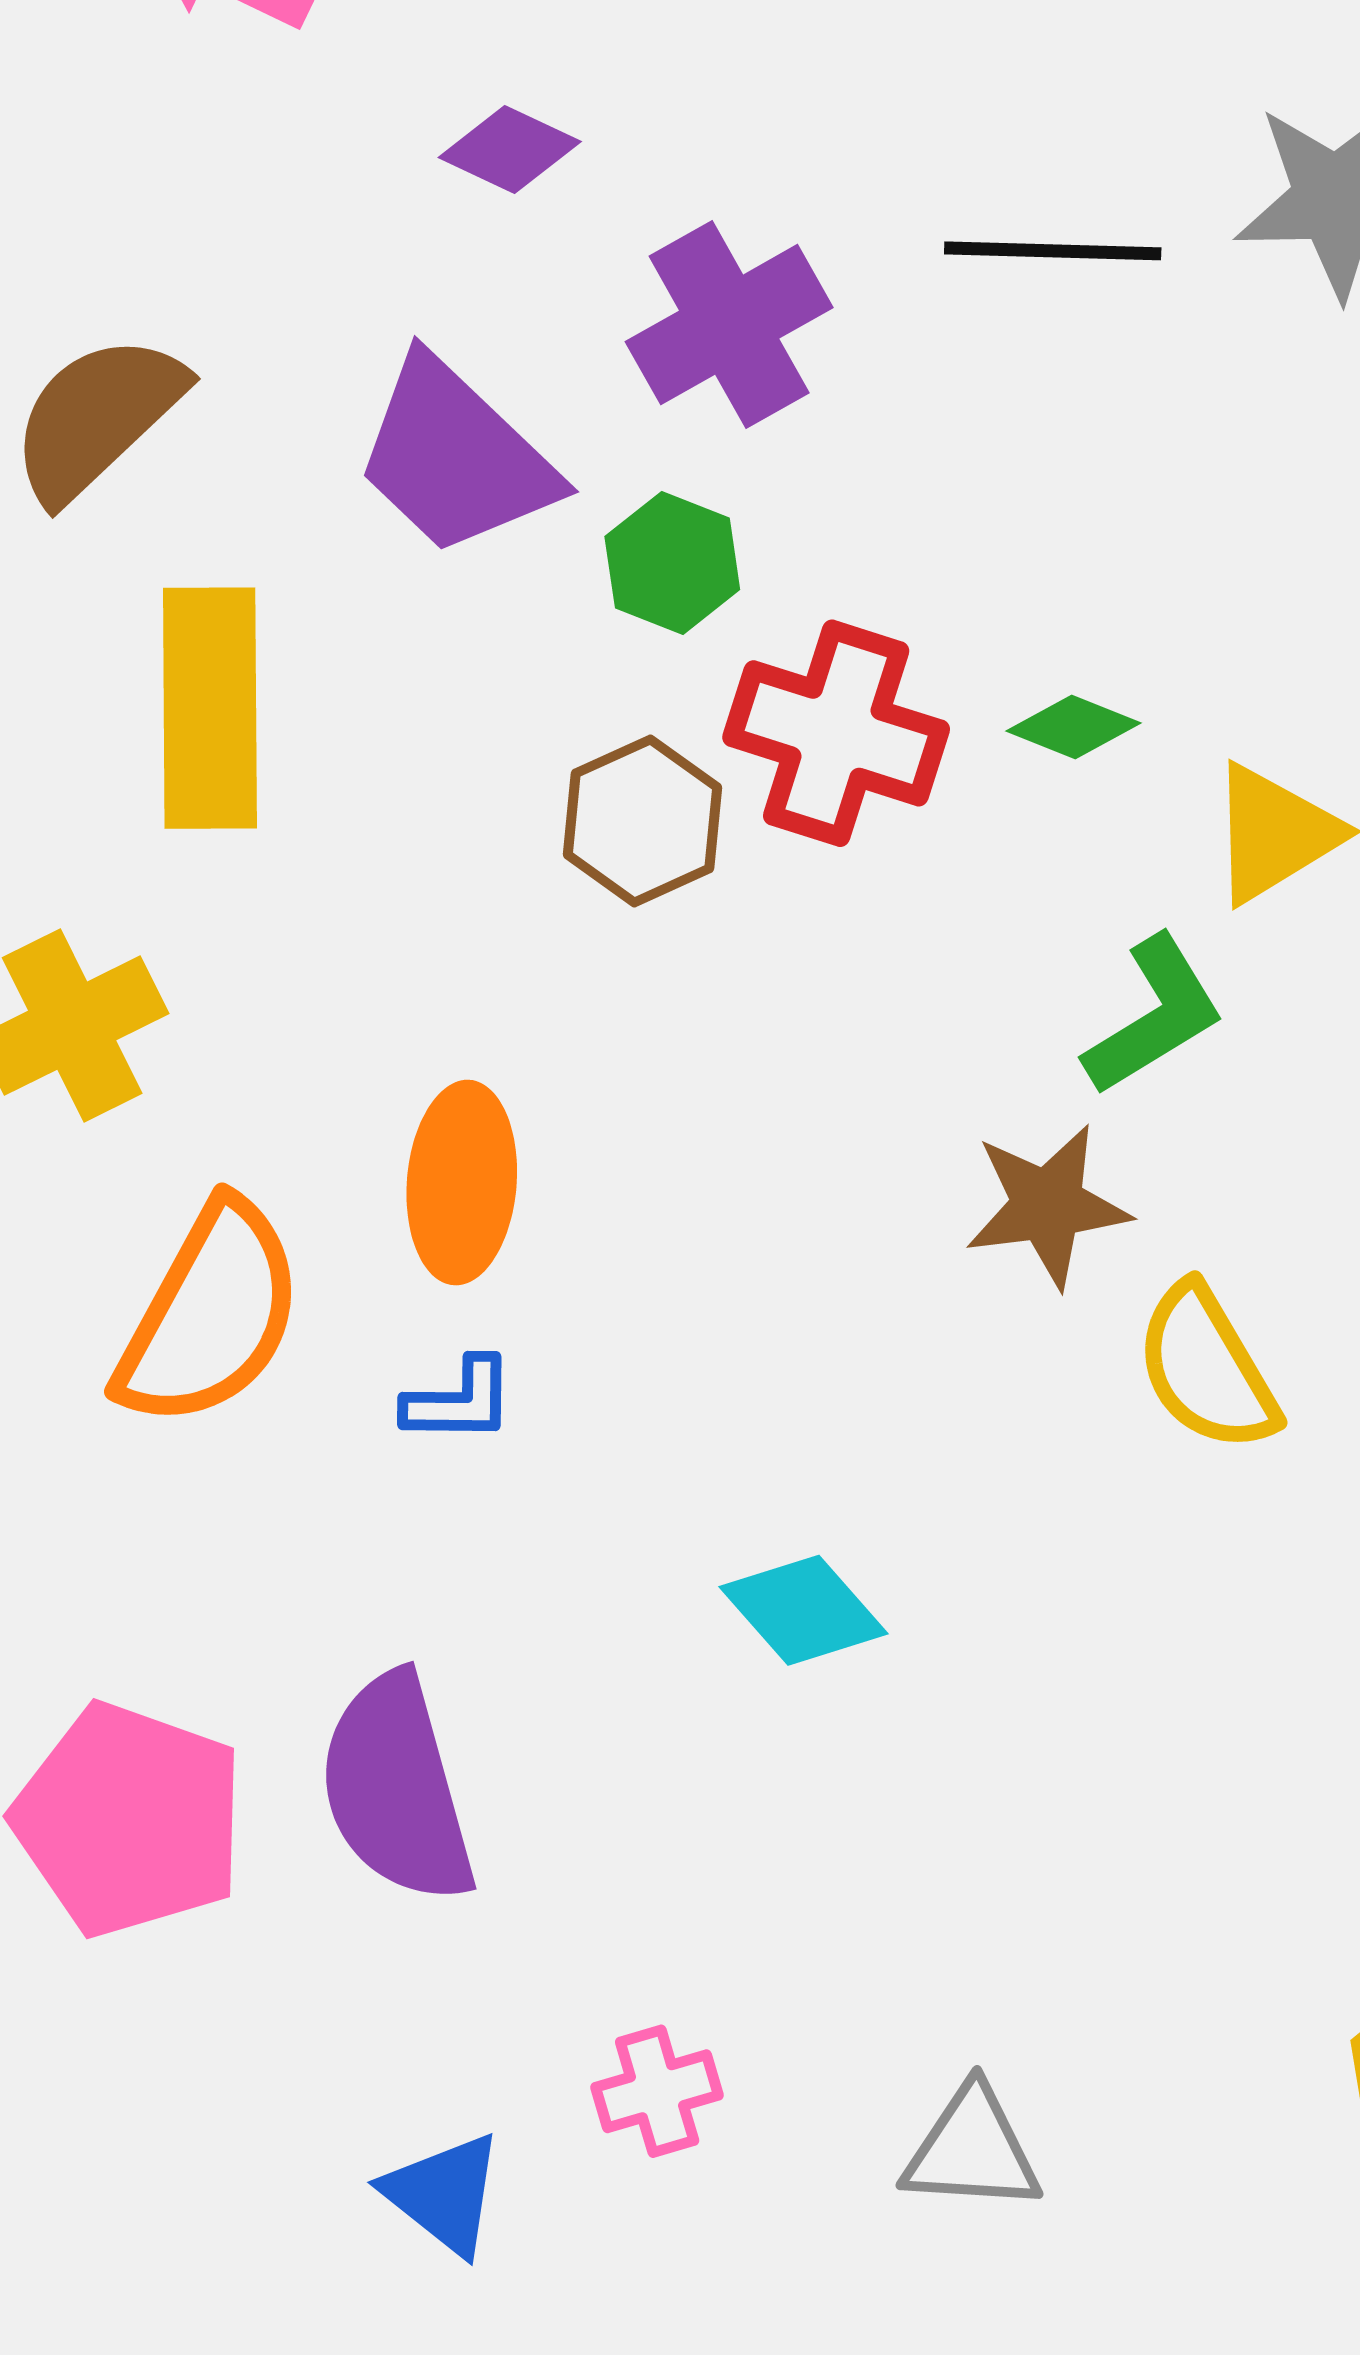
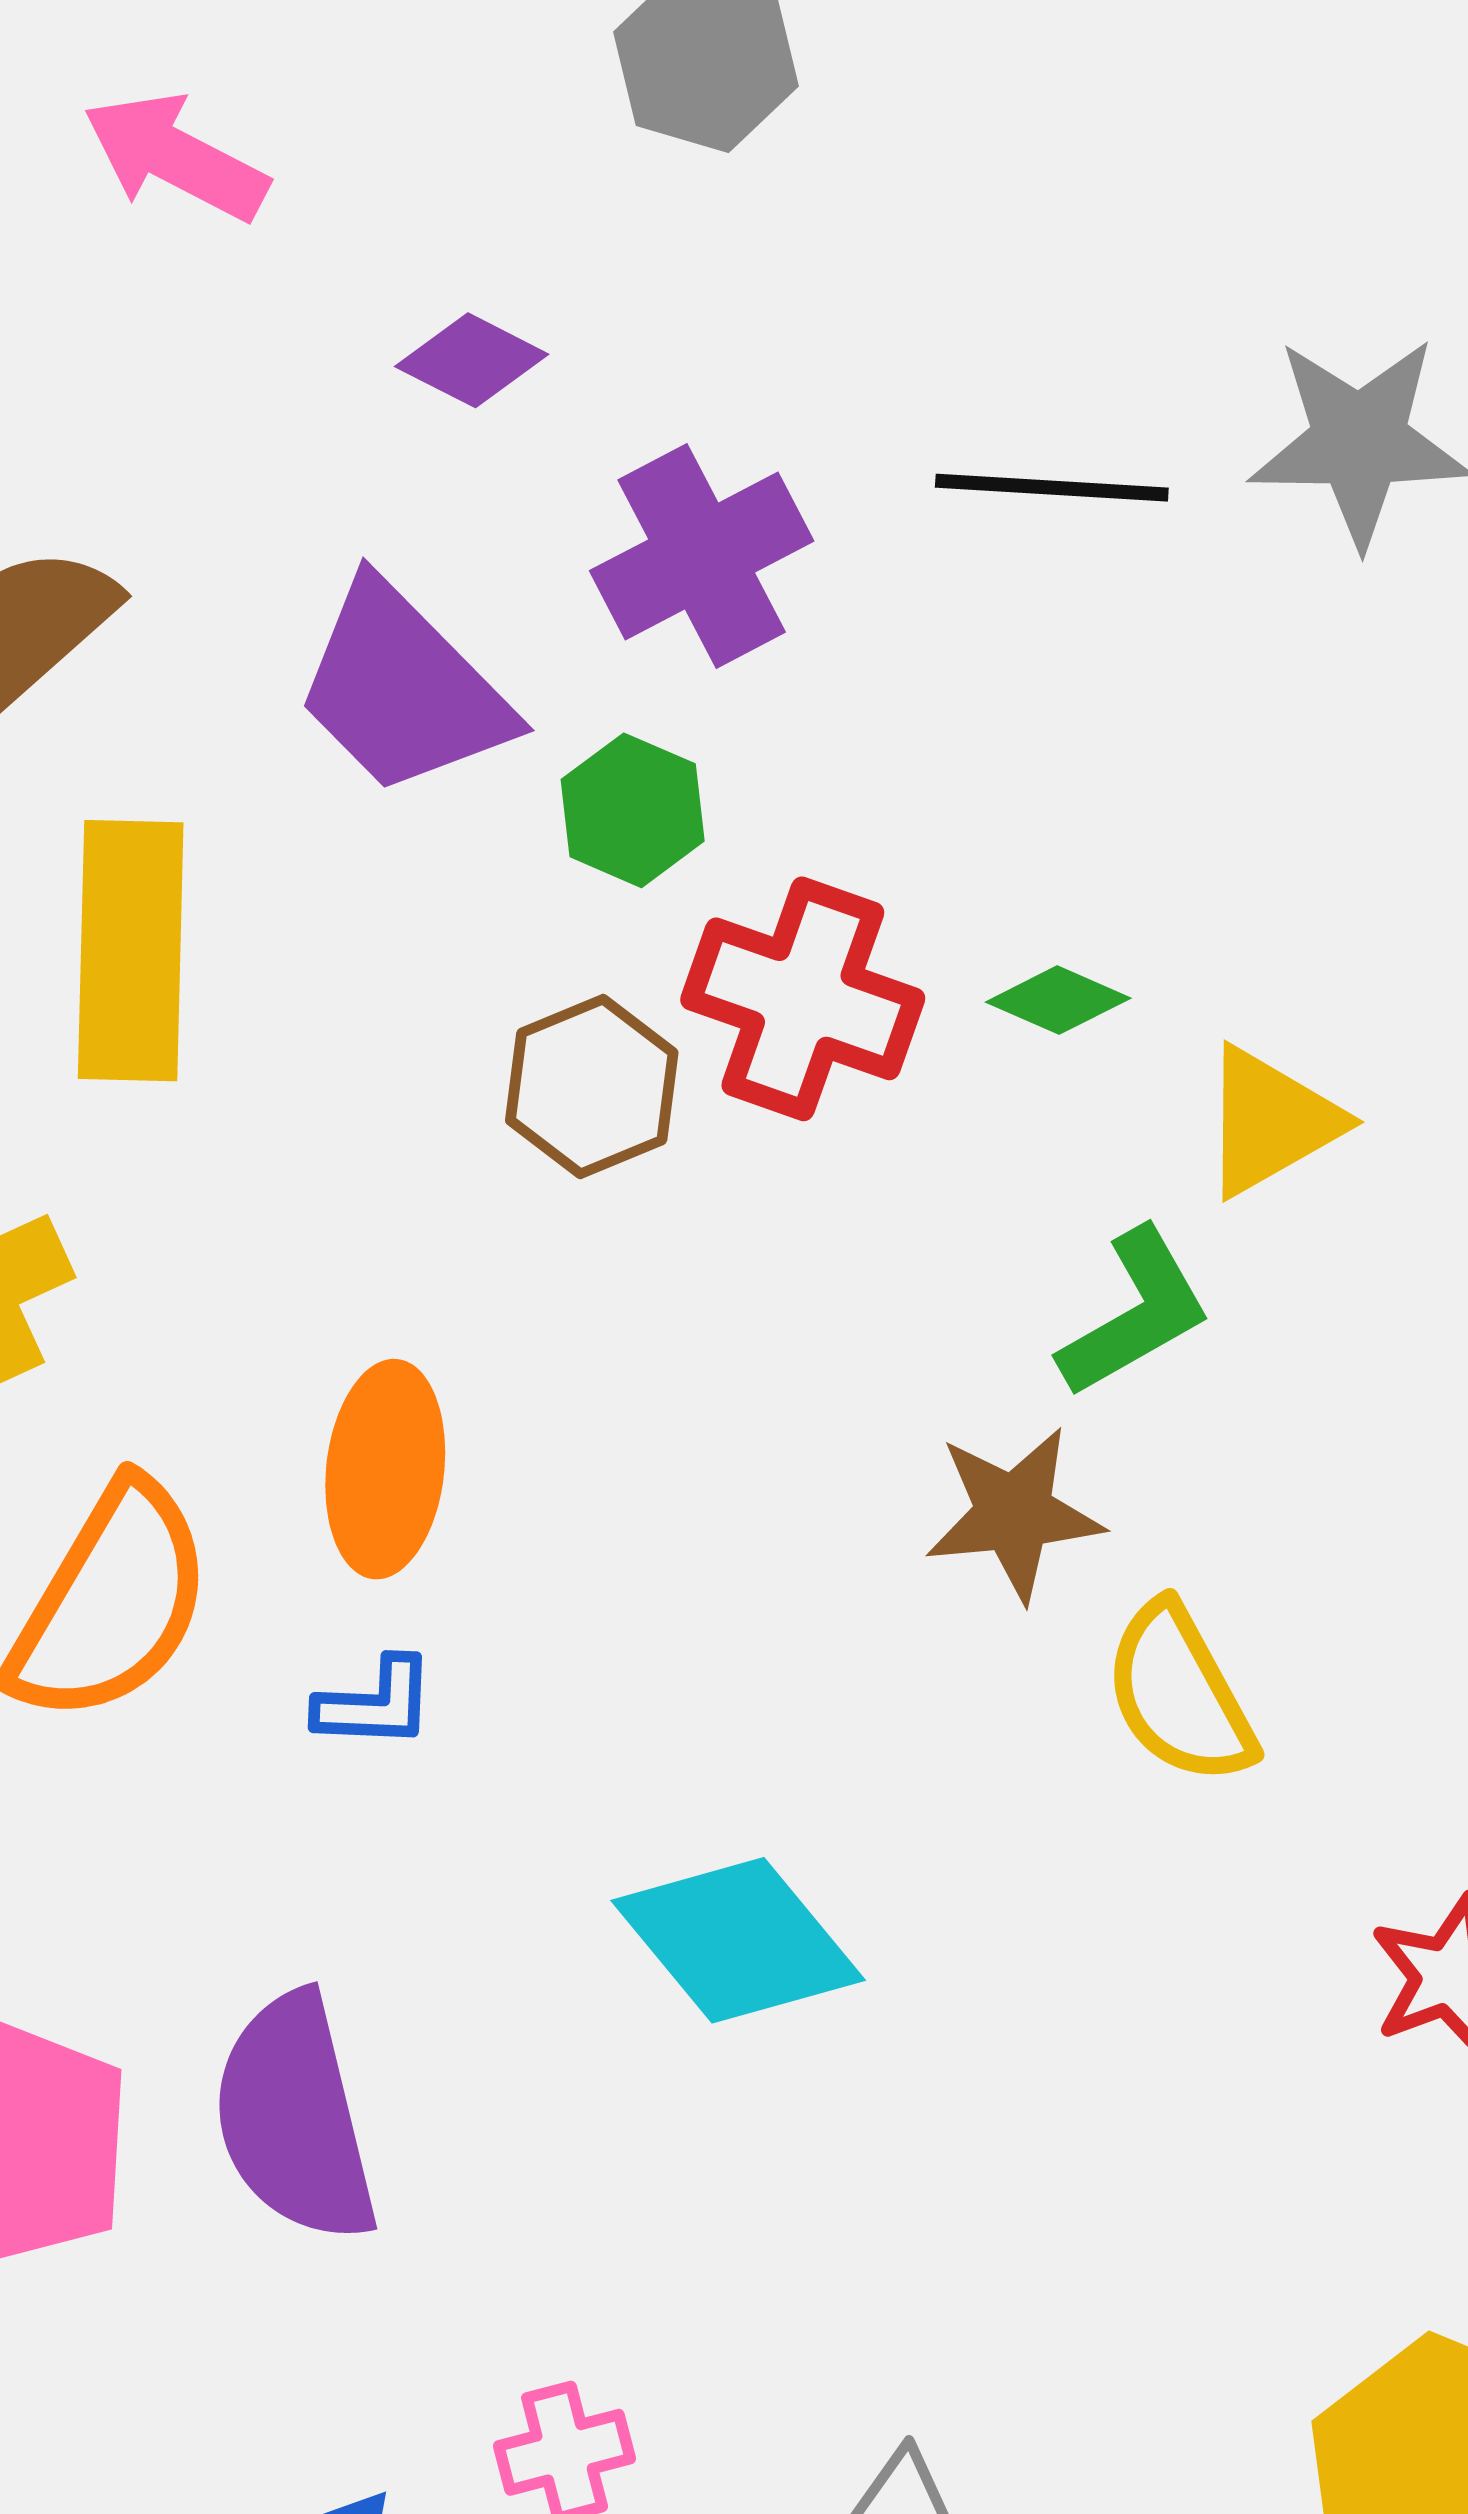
cyan diamond: (803, 1610) -> (738, 1940), size x1.4

